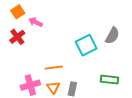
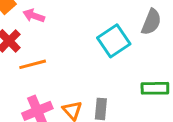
orange line: (54, 68) -> (33, 64), moved

